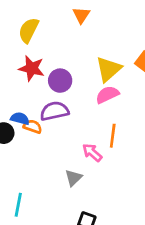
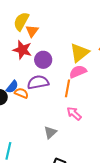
orange triangle: (81, 15) -> (32, 31), moved
blue semicircle: (20, 118) -> (12, 87), turned 112
orange line: (113, 136) -> (67, 88), moved
pink arrow: (92, 153) -> (74, 114), moved

